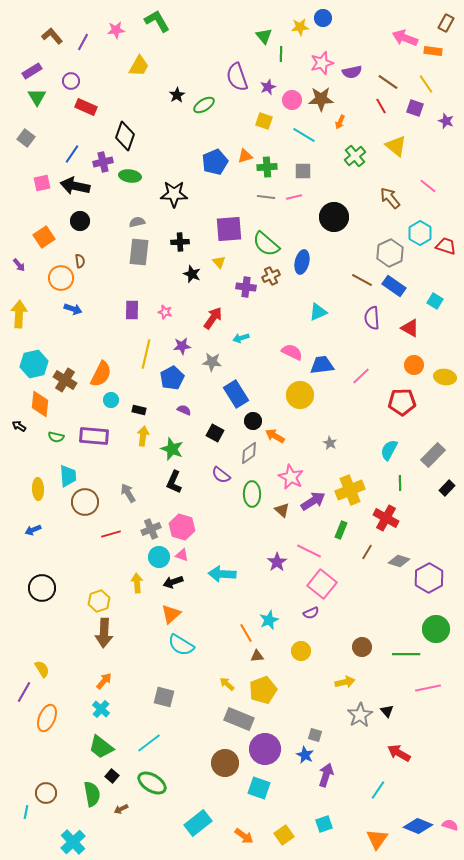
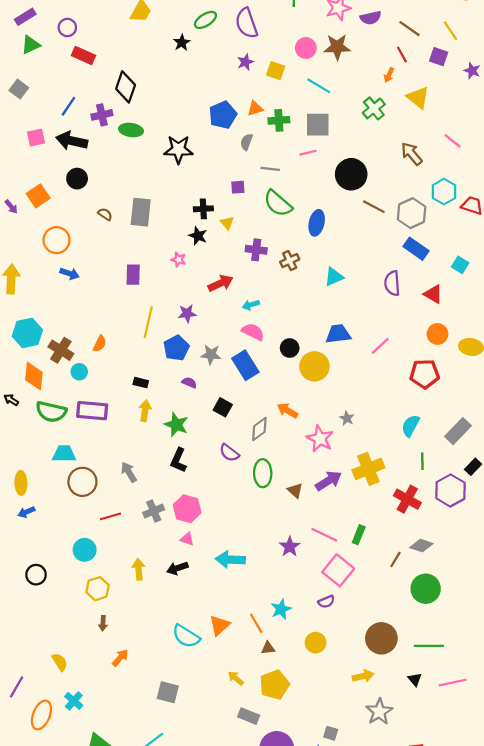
purple star: (268, 87) -> (245, 62), moved
green triangle: (37, 97) -> (31, 45), turned 36
green ellipse: (204, 105) -> (205, 20), moved
orange arrow: (340, 122) -> (389, 75), moved
gray square: (303, 171) -> (318, 125), size x1.4
gray line: (266, 197) -> (270, 169), moved
gray semicircle: (137, 222) -> (246, 142), moved, turned -56
purple square: (229, 229) -> (238, 187), size x0.5
black cross: (180, 242) -> (203, 209), moved
brown semicircle: (80, 261) -> (105, 214), moved, turned -48
purple arrow: (19, 265) -> (11, 207), moved
brown cross: (271, 276) -> (290, 261), moved
brown line: (362, 280) -> (374, 207), moved
pink star: (165, 312) -> (178, 260), moved
red arrow: (213, 318) -> (221, 283), turned 30
pink semicircle: (292, 352) -> (253, 332), moved
gray star: (212, 362) -> (211, 354), moved
orange semicircle: (101, 374) -> (100, 344), size x0.6
cyan circle: (111, 400) -> (79, 372), moved
black circle: (253, 421) -> (290, 348), moved
green semicircle: (56, 437) -> (51, 412), size x1.8
cyan trapezoid: (68, 476) -> (64, 454), turned -85
pink star: (291, 477) -> (320, 439), moved
yellow ellipse: (38, 489) -> (21, 483), moved
green rectangle: (341, 530) -> (359, 535), moved
brown line: (367, 552) -> (395, 560), moved
cyan circle: (159, 557) -> (85, 550), moved
purple hexagon: (429, 578) -> (450, 490), moved
black circle: (42, 588) -> (36, 575), size x0.7
orange triangle: (171, 614) -> (219, 625), moved
green circle: (436, 629) -> (426, 589), moved
brown arrow: (104, 633) -> (103, 623), size x0.5
brown circle: (362, 647) -> (381, 638), size x1.5
yellow semicircle: (42, 669) -> (60, 662), moved
orange arrow: (104, 681) -> (120, 658), moved
cyan cross: (101, 709) -> (74, 701), moved
black triangle: (387, 711) -> (415, 679), moved
gray rectangle: (239, 719) -> (249, 716), size x0.7

